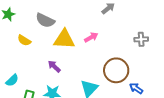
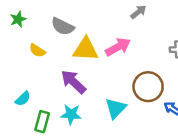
pink arrow: (91, 37) -> (118, 47), size x1.5
purple arrow: (54, 66) -> (73, 82), size x1.6

